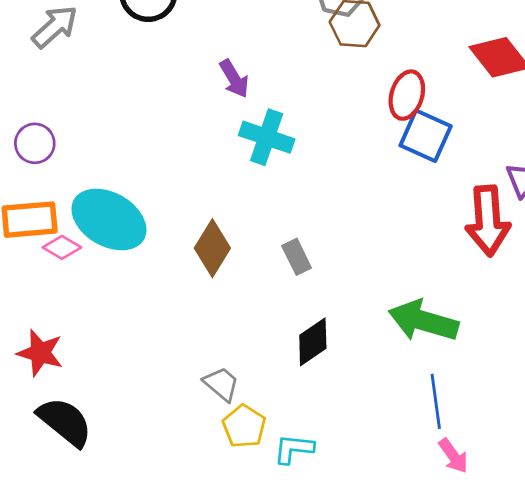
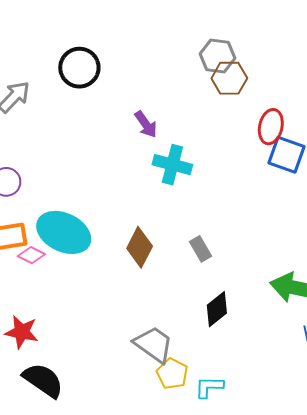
gray trapezoid: (221, 384) -> (154, 344), size x1.5

